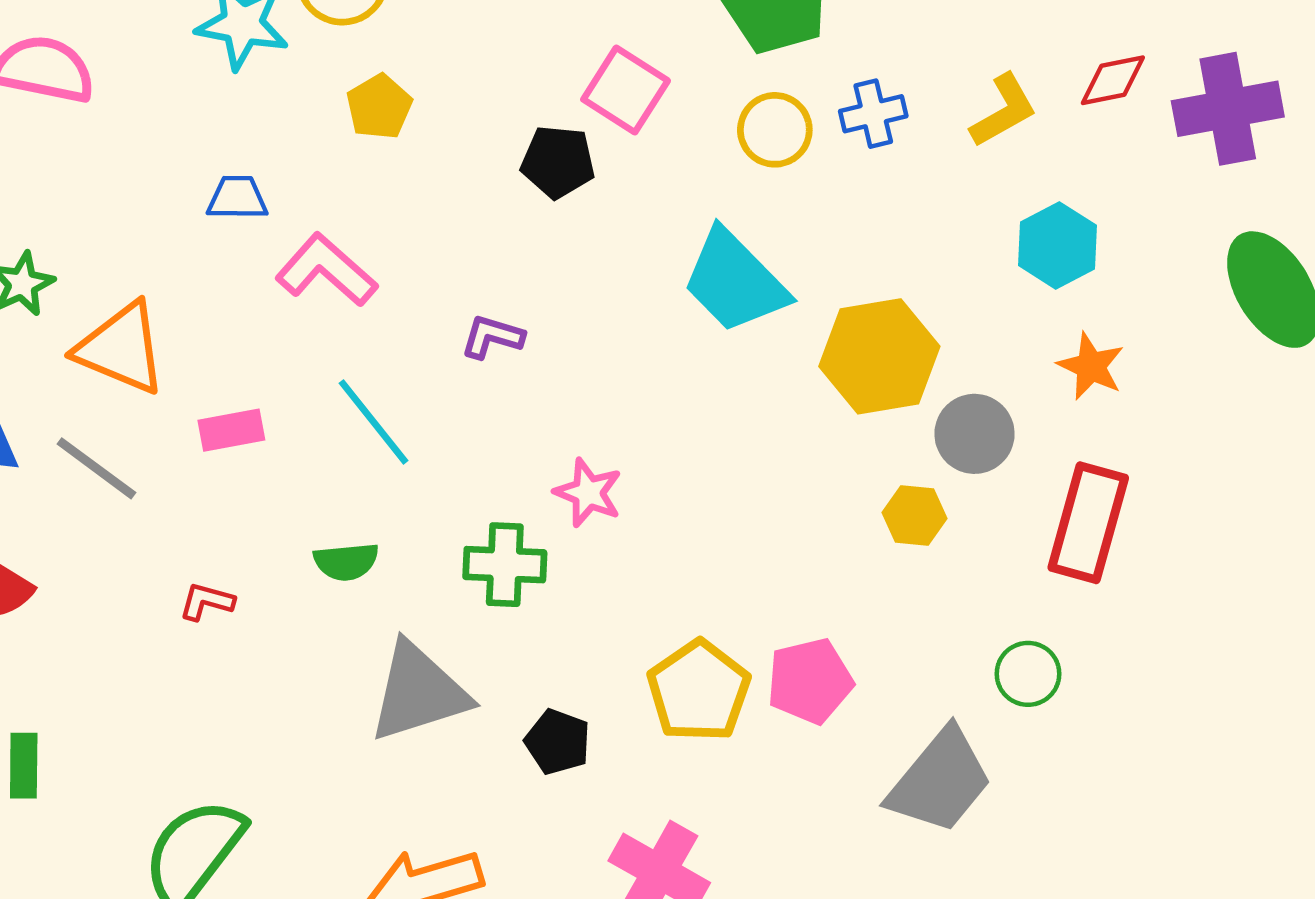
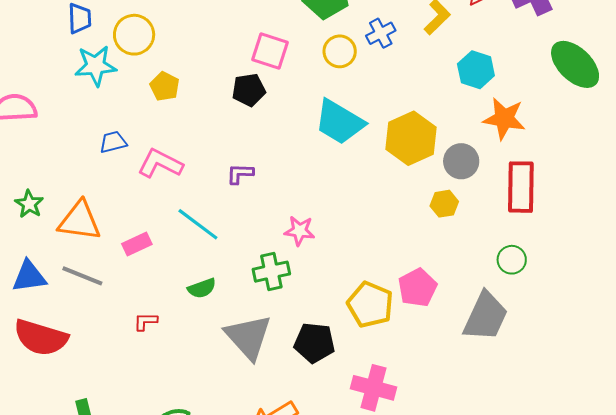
orange star: (1091, 366) -> (504, 119), size x1.4
gray triangle: (419, 692) -> (248, 337), turned -40
black pentagon: (558, 742) -> (314, 343), size x1.4

